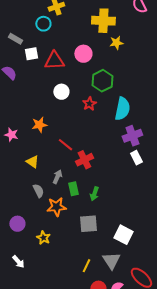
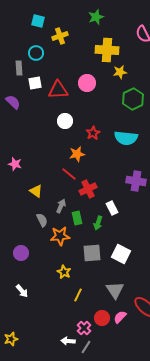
cyan circle: (43, 24) -> (36, 53), moved
gray rectangle: (15, 39) -> (19, 68), turned 56
green hexagon: (102, 81) -> (133, 99), moved
cyan semicircle: (122, 109) -> (126, 138), turned 85
orange star: (39, 125) -> (77, 154), moved
purple cross: (132, 136) -> (136, 181), moved, turned 30
white rectangle: (136, 158) -> (112, 208), moved
white square: (123, 235) -> (121, 254), moved
yellow star: (43, 238) -> (64, 272), moved
yellow line: (86, 266) -> (78, 295), moved

